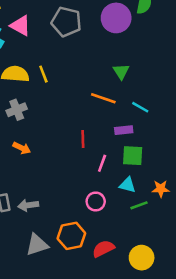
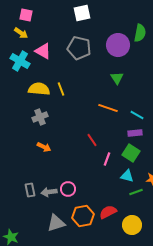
green triangle: (121, 71) -> (117, 78), moved
purple rectangle: (124, 130) -> (135, 133), moved
red line: (83, 139) -> (92, 140), turned -32
green square: (133, 156) -> (131, 153), turned 30
pink circle: (96, 201) -> (68, 189), moved
red semicircle: (103, 249) -> (108, 212), moved
yellow circle: (142, 258) -> (132, 225), moved

